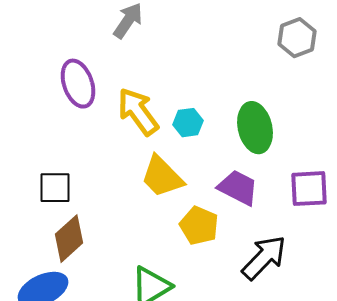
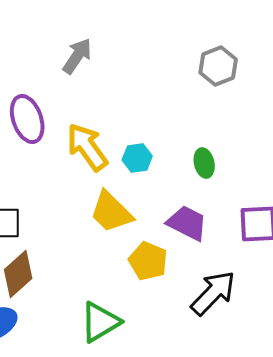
gray hexagon: (297, 38) -> (218, 66), moved
green ellipse: (255, 128) -> (204, 163), size x0.6

